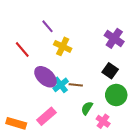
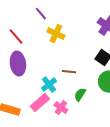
purple ellipse: (45, 77) -> (18, 64), moved, turned 40
cyan cross: (61, 85) -> (49, 85), moved
pink cross: (103, 121) -> (61, 108), moved

